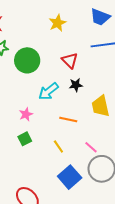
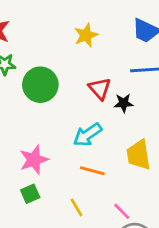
black star: (76, 85) -> (124, 103), moved
cyan arrow: (48, 91) -> (87, 135), moved
pink star: (26, 114) -> (34, 160), size x1.5

